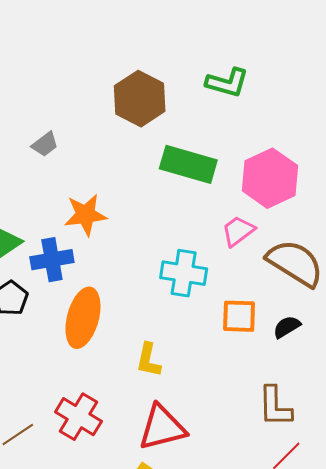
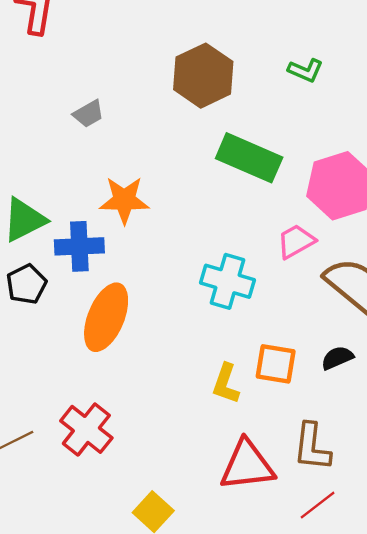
green L-shape: (227, 83) -> (306, 70), size x0.7
orange square: (239, 316) -> (276, 364), moved
yellow L-shape: (149, 360) -> (226, 384), moved
red triangle: (162, 428) -> (247, 465), moved

